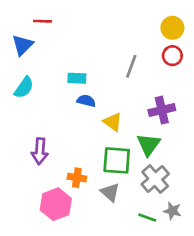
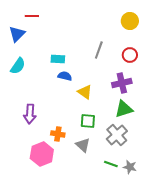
red circle: (172, 56) -> (130, 55), moved
green triangle: (149, 145) -> (124, 109), moved, turned 36
green square: (117, 160) -> (88, 121), size x0.7
gray star: (172, 211) -> (130, 167), moved

